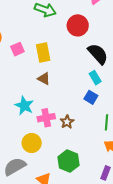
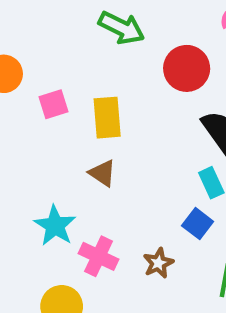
pink cross: (46, 118) -> (98, 256), turned 30
brown star: (67, 122) -> (158, 263), moved

